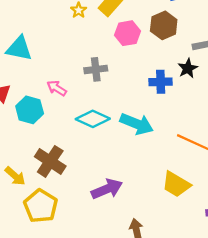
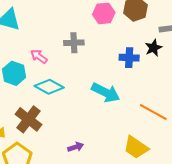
cyan diamond: (93, 119) -> (49, 87), moved
purple arrow: (107, 189) -> (76, 147), size x0.6

